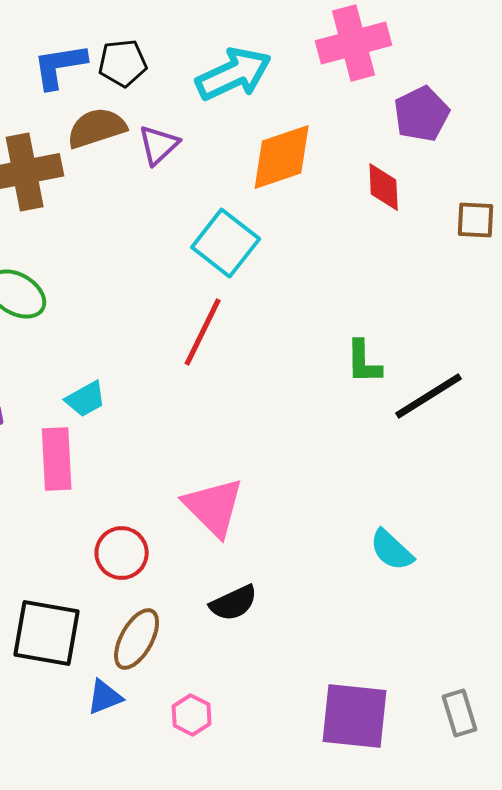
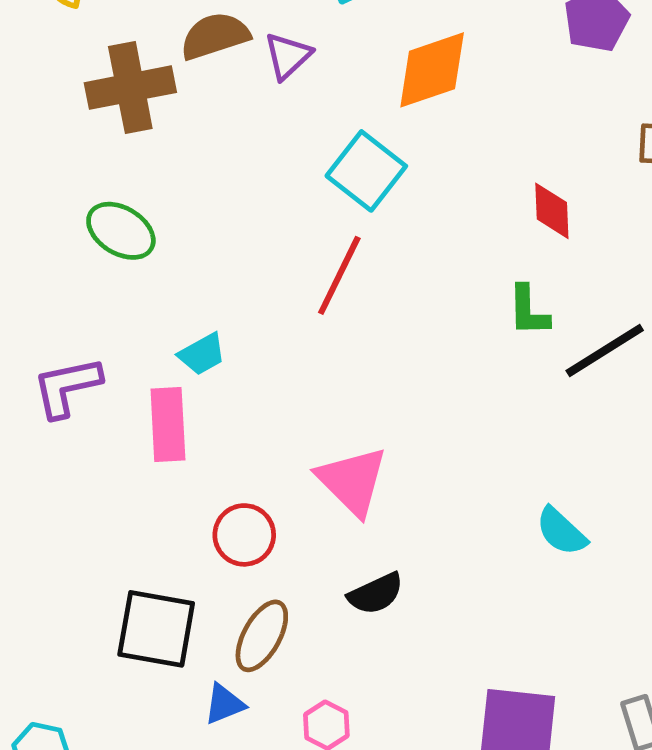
red diamond: (384, 187) -> (552, 211), moved

